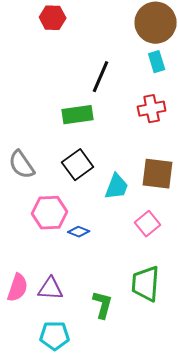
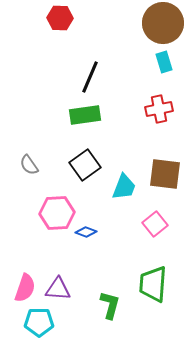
black line: (101, 77) -> (90, 77), moved
gray semicircle: (22, 165) -> (29, 165), size x0.7
cyan pentagon: (55, 336) -> (39, 322), moved

